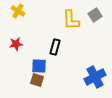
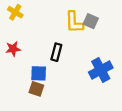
gray square: (95, 15) -> (91, 21), moved, turned -32
blue cross: (95, 77) -> (101, 70), moved

